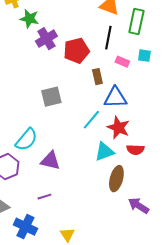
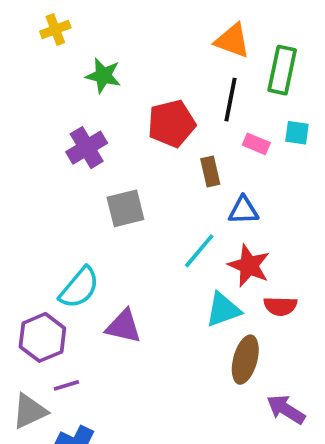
green star: (29, 19) -> (103, 76), moved
purple cross: (46, 39) -> (87, 148), moved
blue triangle: (115, 98) -> (243, 210), size x0.7
purple line: (44, 197) -> (66, 385), moved

